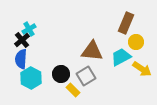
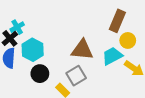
black circle: (61, 74) -> (40, 74), moved
cyan hexagon: (31, 78) -> (33, 50), moved

